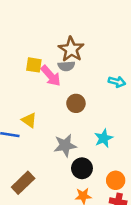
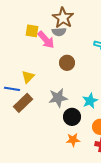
yellow triangle: (29, 120) -> (28, 77), turned 40
cyan star: (104, 138) -> (90, 101), moved
brown rectangle: (23, 183) -> (23, 103), moved

